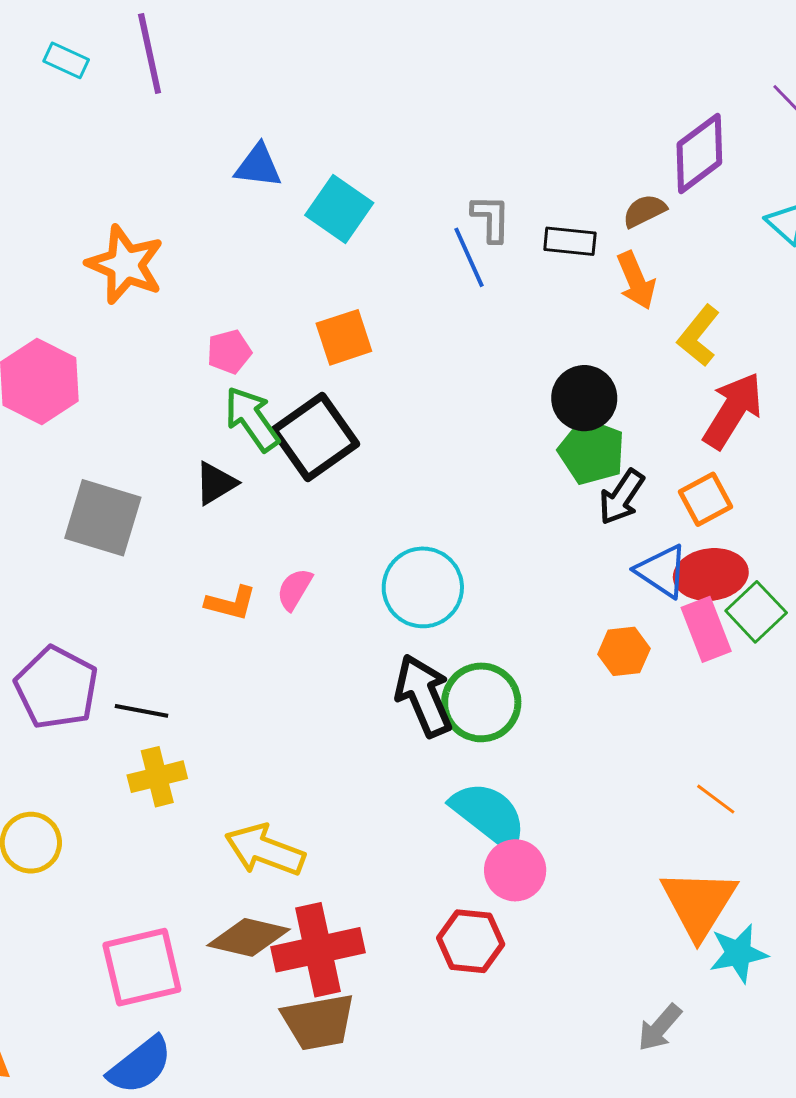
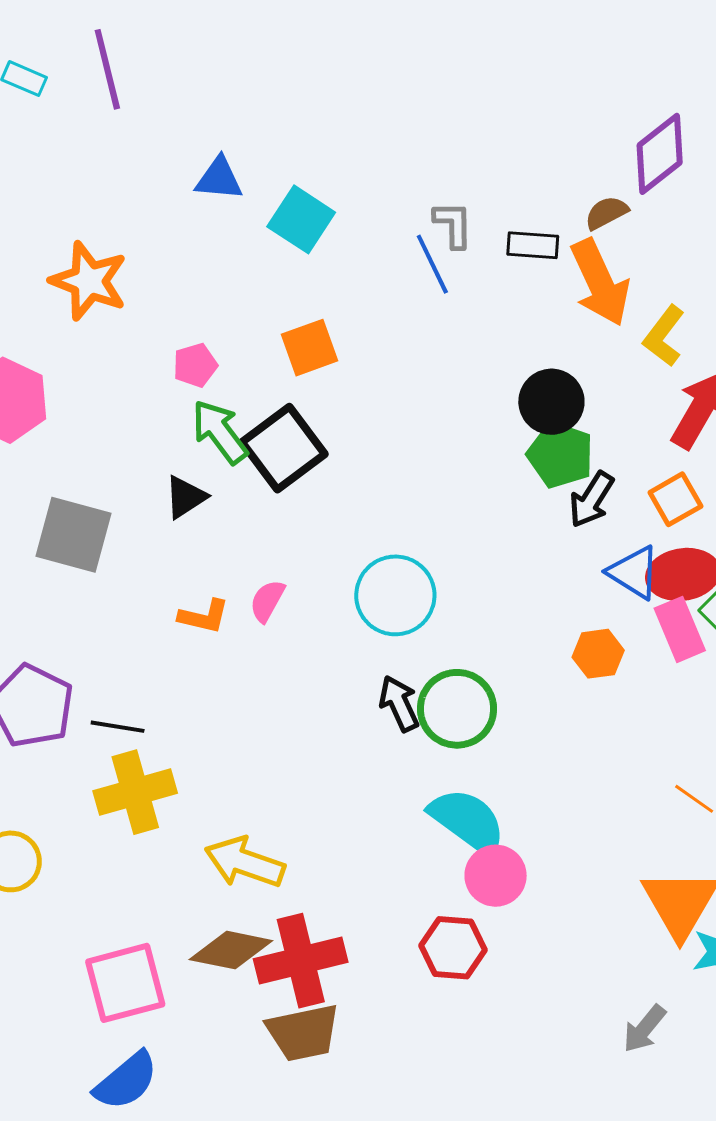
orange arrow: (636, 281) -> (600, 283), size x1.5
black arrow: (424, 696) -> (399, 704), size x0.7
yellow cross: (157, 777) -> (135, 792), size x1.4

